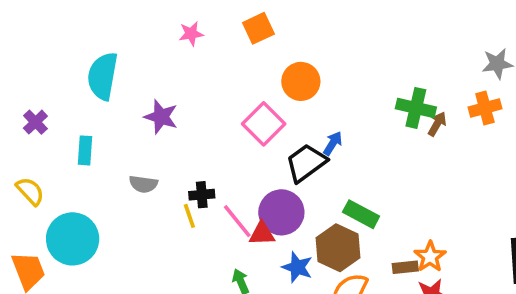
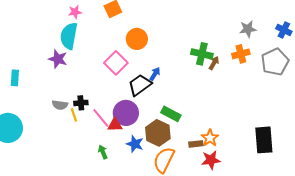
cyan semicircle: (103, 76) -> (69, 36), moved
gray semicircle: (143, 184) -> (60, 105), moved

